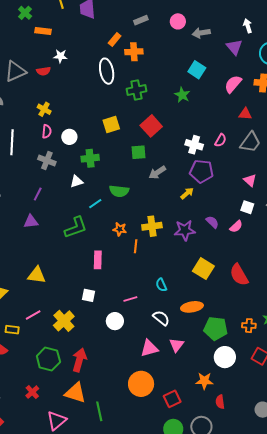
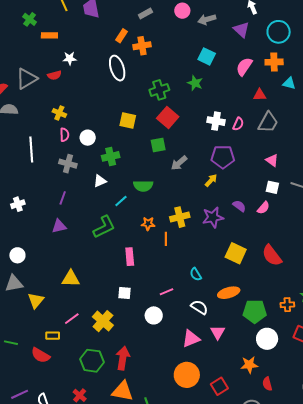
green cross: (136, 90) -> (159, 90), moved
yellow square: (111, 124) -> (128, 121), turned 36
white cross: (194, 145) -> (216, 121), moved

